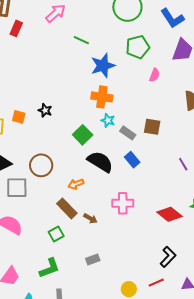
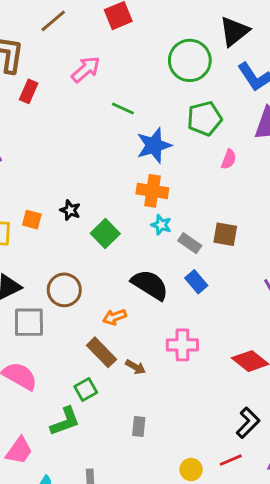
green square: (83, 135) -> (105, 234), moved
gray rectangle: (93, 260) -> (139, 427), turned -64
green L-shape: (49, 268) -> (65, 421), moved

